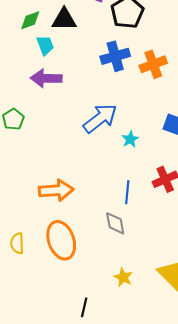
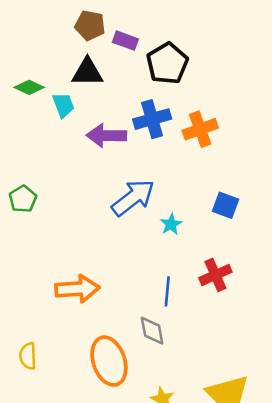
green diamond: (30, 20) -> (29, 87), moved, turned 45
purple arrow: (46, 78) -> (106, 136), moved
orange ellipse: (61, 240) -> (109, 361), moved

